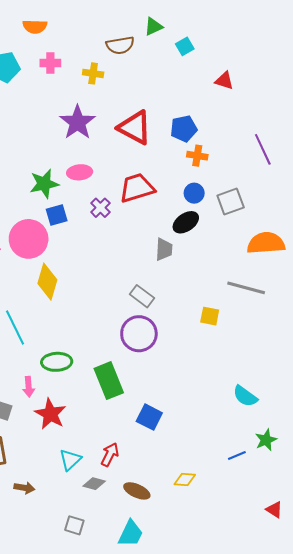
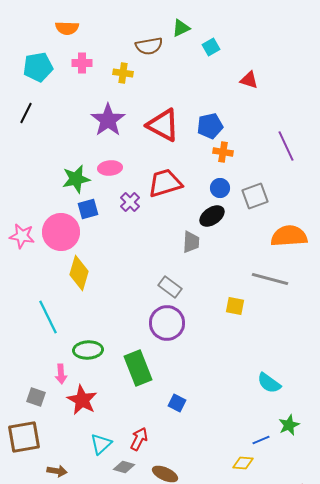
blue square: (149, 417) -> (177, 403), size x0.7
yellow diamond: (185, 479) -> (243, 463), moved

